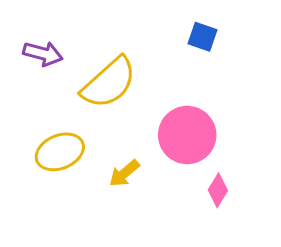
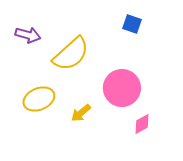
pink diamond: (218, 190) -> (142, 124), turned 30

